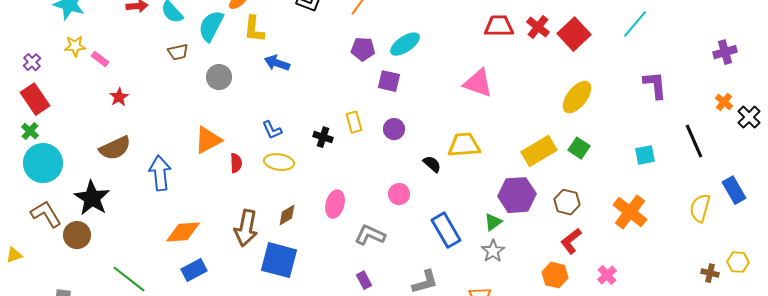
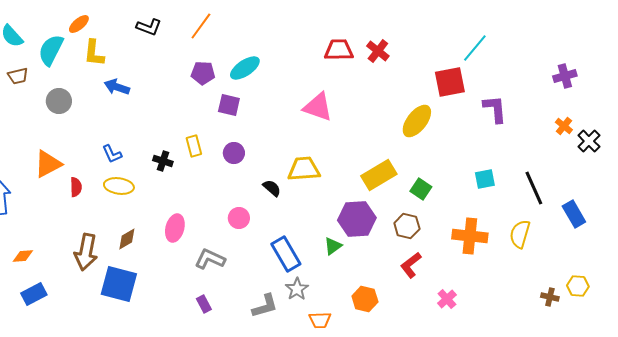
red square: (574, 34) -> (450, 82), moved, turned 32
black line: (694, 141) -> (534, 188), moved
green square: (579, 148) -> (421, 189), moved
yellow semicircle: (700, 208) -> (520, 234), moved
orange cross: (630, 212) -> (470, 236), turned -32
orange diamond: (183, 232) -> (23, 256), size x0.6
gray star: (493, 251) -> (297, 289), moved
orange hexagon: (555, 275) -> (365, 299), moved

